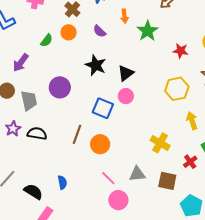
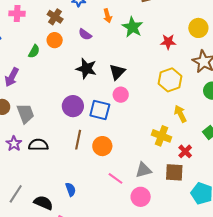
purple circle: (60, 87) -> (73, 106), moved
yellow arrow: (192, 121) -> (180, 114), moved
red cross: (190, 162) -> (185, 151), moved
pink circle: (118, 200) -> (141, 197), moved

